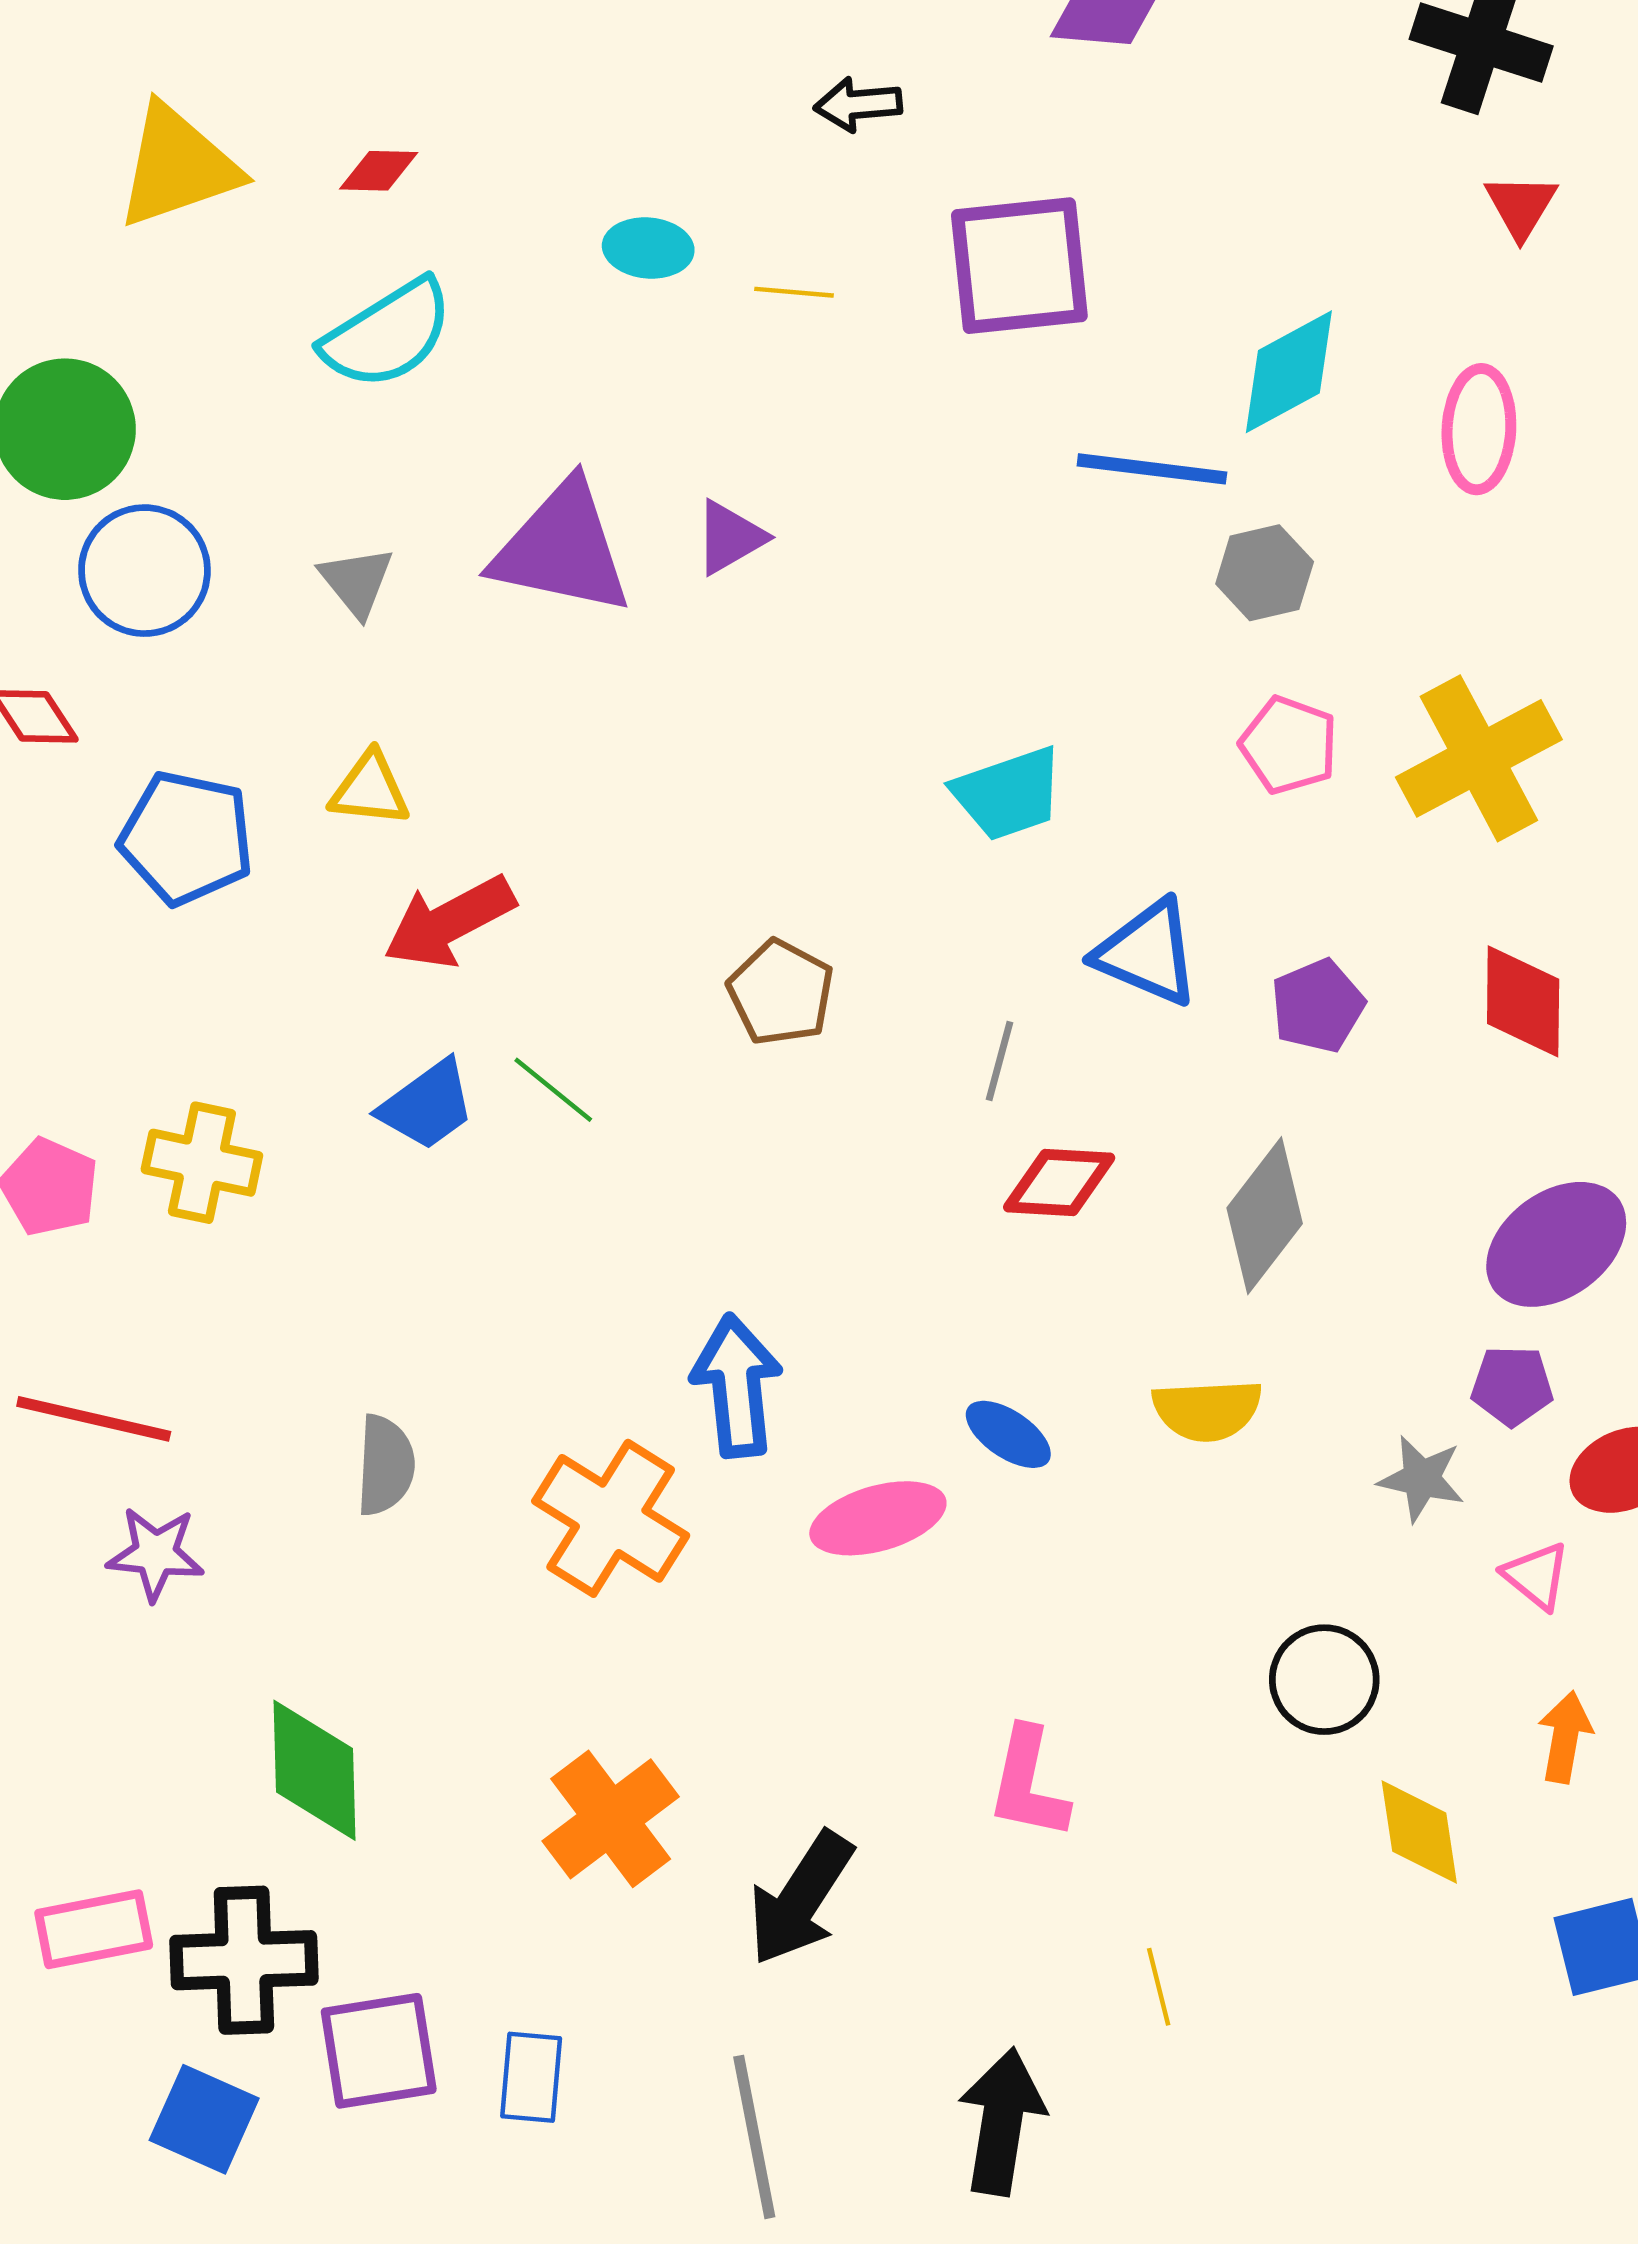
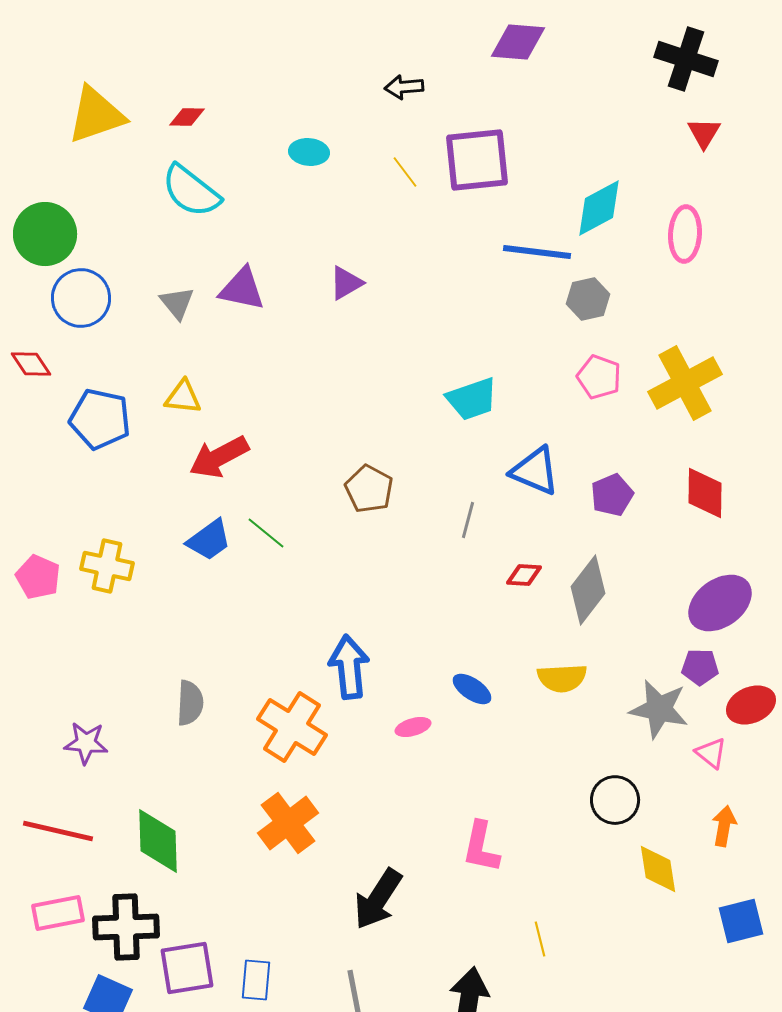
yellow line: (794, 292) -> (405, 172), moved, turned 48
cyan semicircle: (388, 334) -> (191, 191), turned 70
purple triangle: (562, 548) -> (242, 289), moved, size x0.7
red diamond: (1059, 1183) -> (524, 575), moved, size x0.7
red line: (94, 1419) -> (58, 831), moved
gray star: (1421, 1479) -> (659, 709), size x1.5
pink ellipse: (878, 1518) -> (413, 727), size x0.6
orange cross: (611, 1819) -> (288, 823), moved

